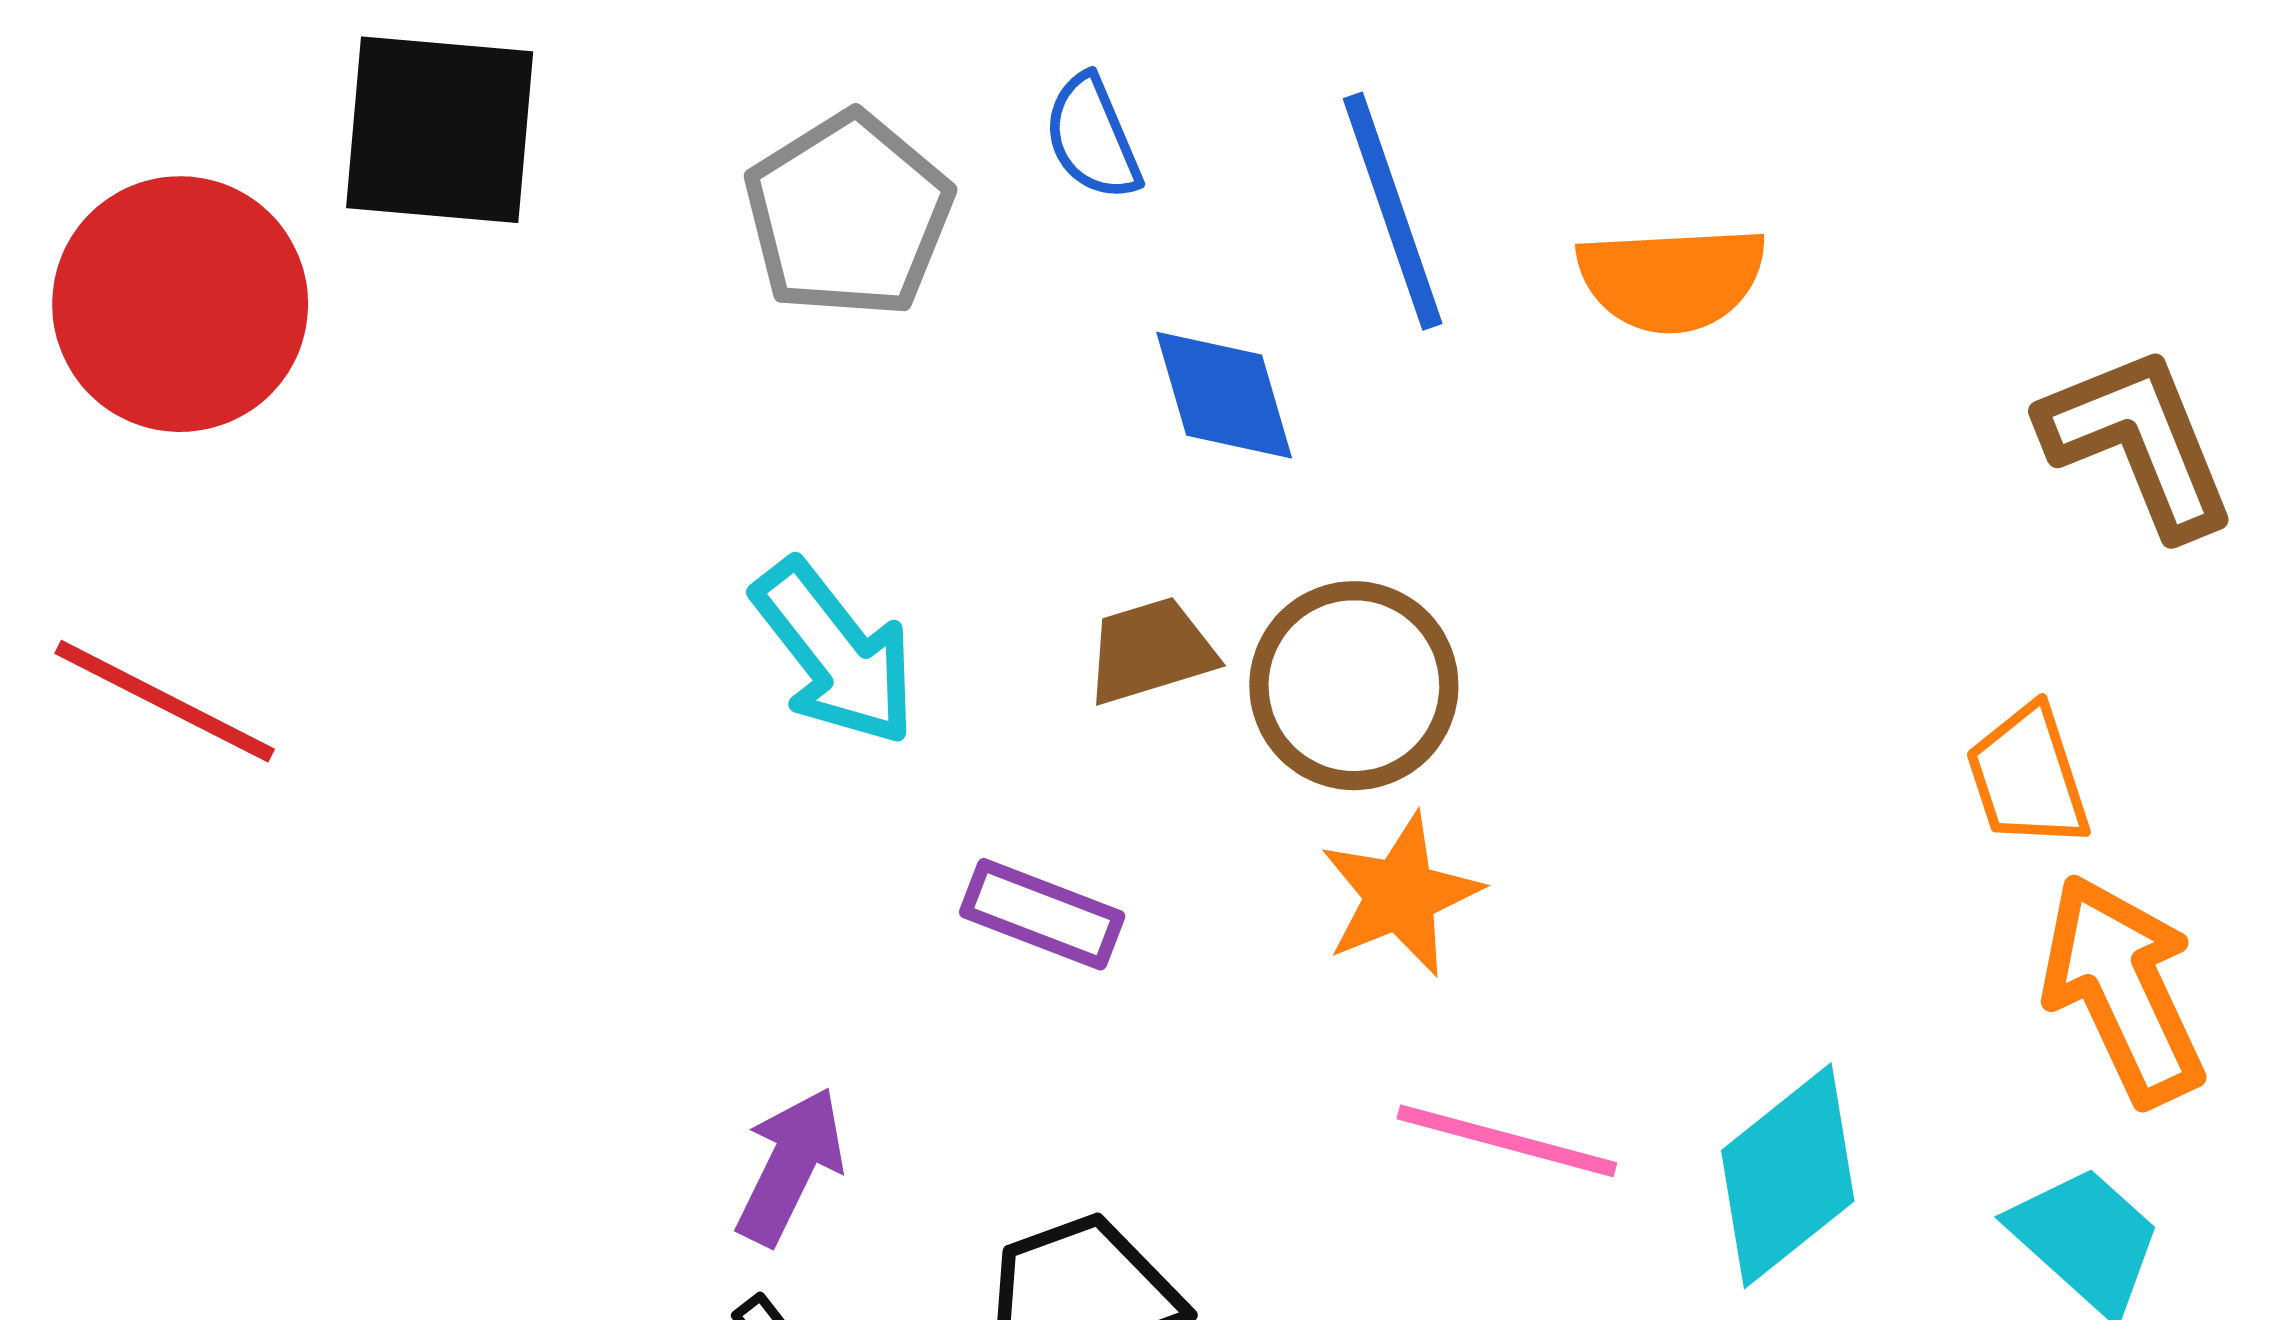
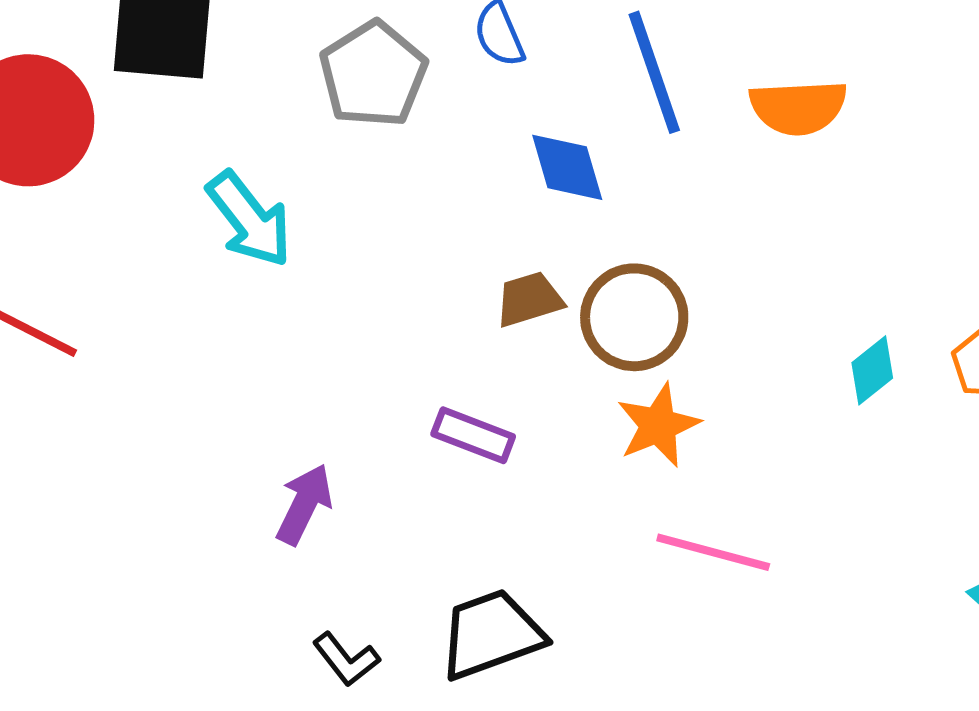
cyan arrow: (835, 653) -> (249, 219), moved
purple arrow: (790, 1166) -> (304, 504), moved
cyan diamond: (1788, 1176) -> (872, 370), moved, size x0.6

